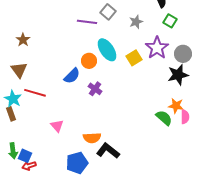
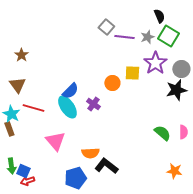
green square: (170, 21) -> (168, 36), size x1.5
purple line: (87, 22) -> (124, 37), moved
gray star: (136, 22) -> (147, 37), moved
cyan ellipse: (107, 50) -> (67, 107), moved
yellow square: (134, 58) -> (132, 73), turned 35
orange circle: (89, 61) -> (112, 83), moved
orange star: (176, 106) -> (174, 171), moved
pink triangle: (57, 126) -> (55, 141), size x1.5

